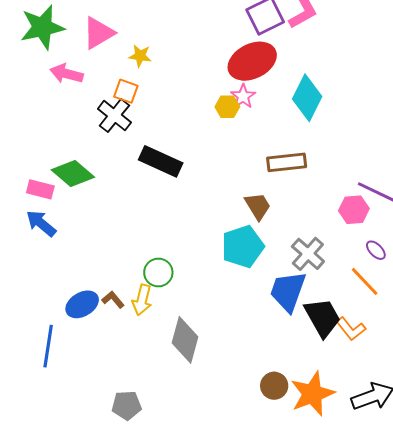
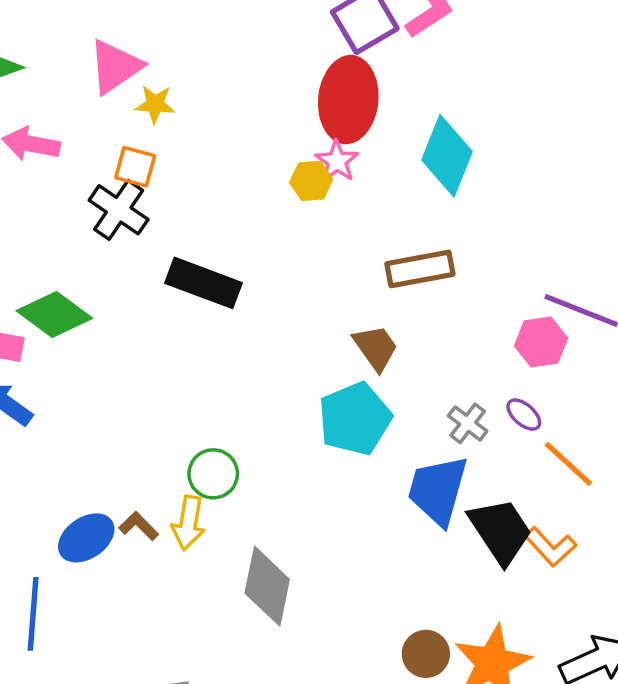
pink triangle: (98, 33) -> (115, 67), moved
red ellipse: (252, 61) -> (348, 100), turned -54
purple ellipse: (376, 250) -> (524, 415), moved
gray cross: (308, 254) -> (468, 423), size x0.7

